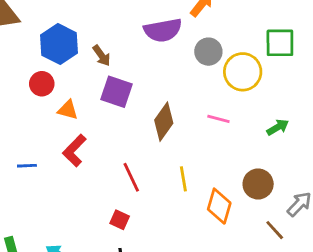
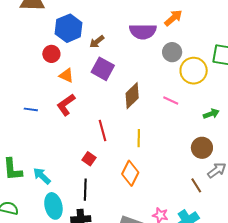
brown arrow: (102, 56) -> (97, 42), turned 77
brown circle: (258, 184) -> (202, 148), moved
orange diamond: (219, 206) -> (130, 173), moved

